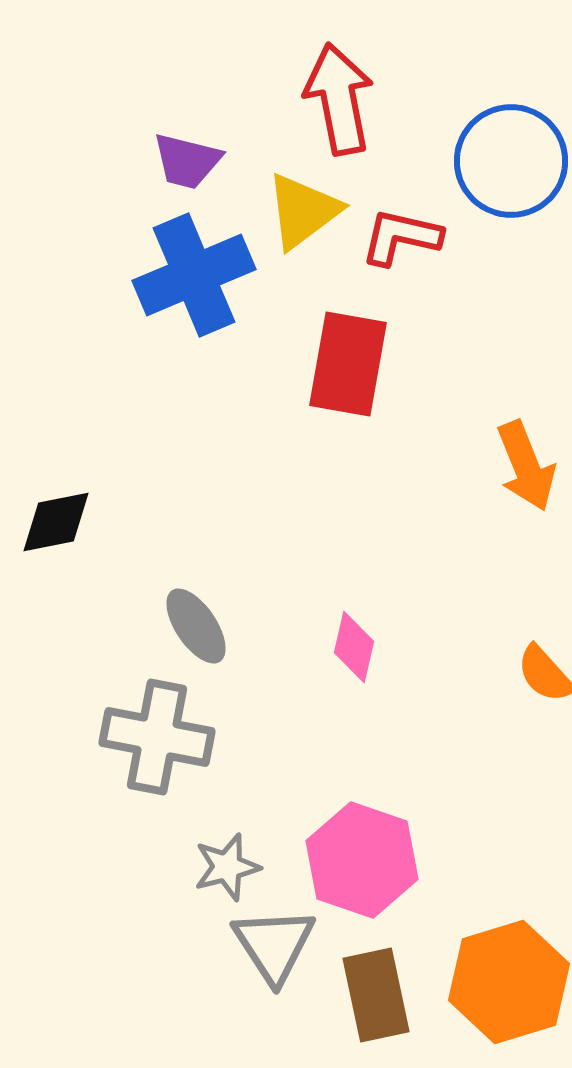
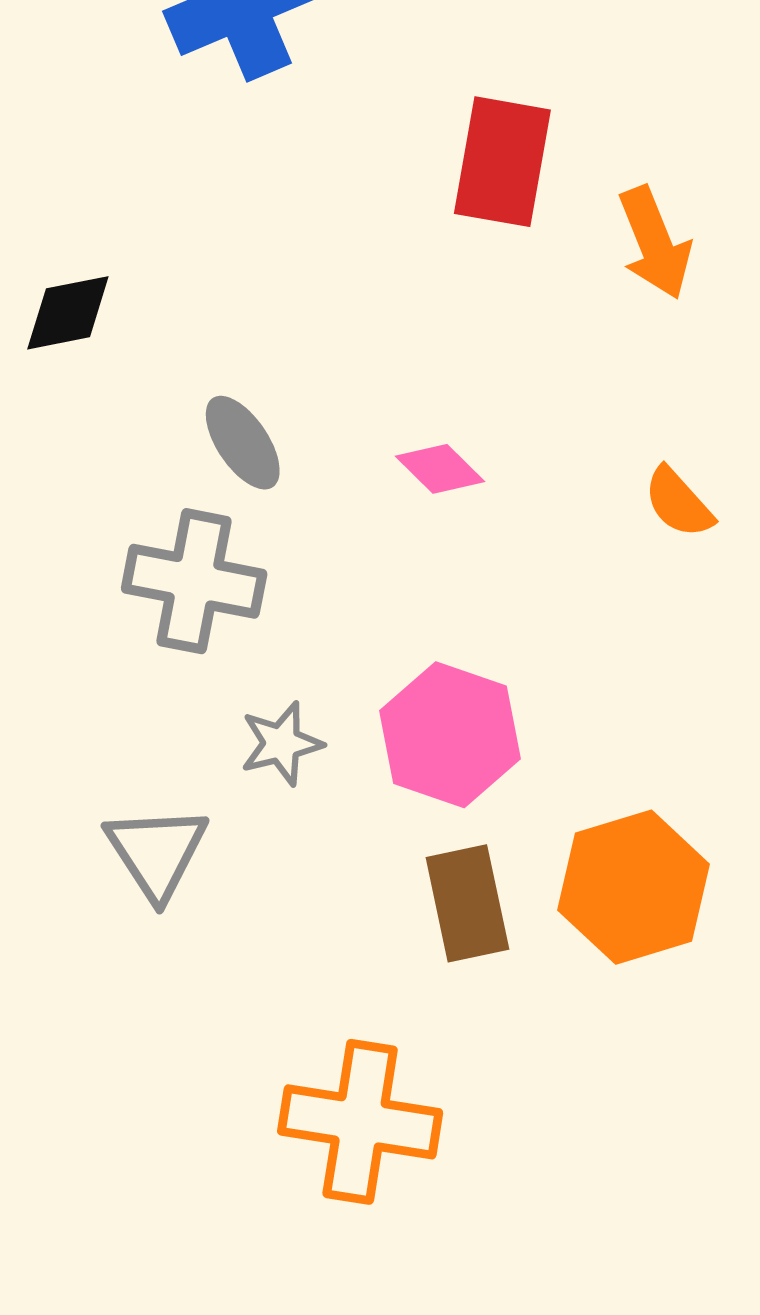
red rectangle: (348, 364) -> (502, 162), moved
pink diamond: (354, 647) -> (440, 469), turned -58
gray triangle: (274, 945) -> (157, 852), moved

